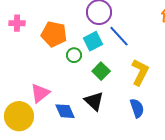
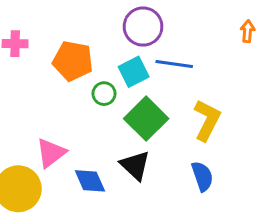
blue line: (119, 36) -> (174, 64), turned -40
green square: (101, 71) -> (146, 119), size x1.5

